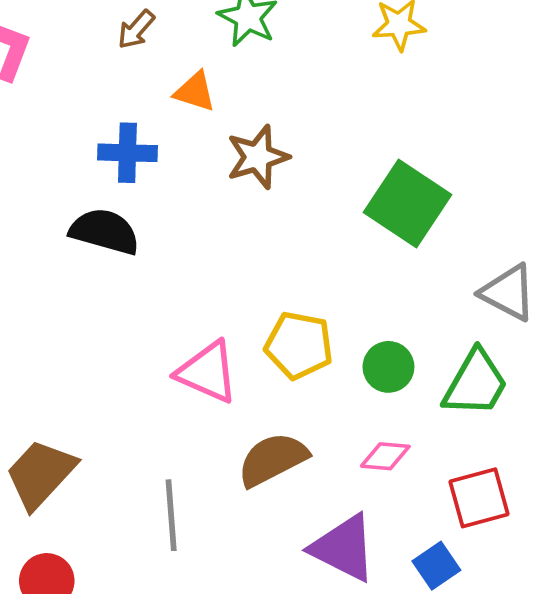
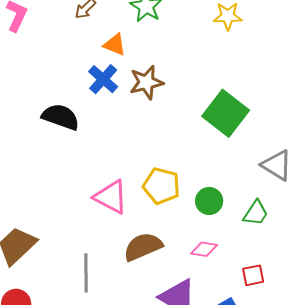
blue cross: (127, 153) -> (103, 79), moved, turned 36
green trapezoid: (476, 383) -> (256, 213), size x0.7
red square: (479, 498) -> (253, 275), size x0.7

